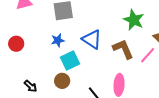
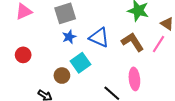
blue star: (58, 40) -> (69, 37), moved
brown circle: (62, 81) -> (62, 76), moved

